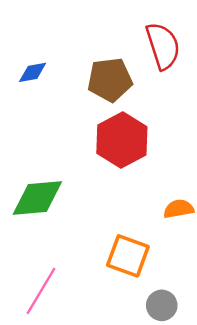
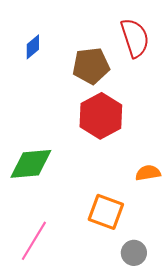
blue diamond: (33, 72) -> (33, 47), moved, turned -30

